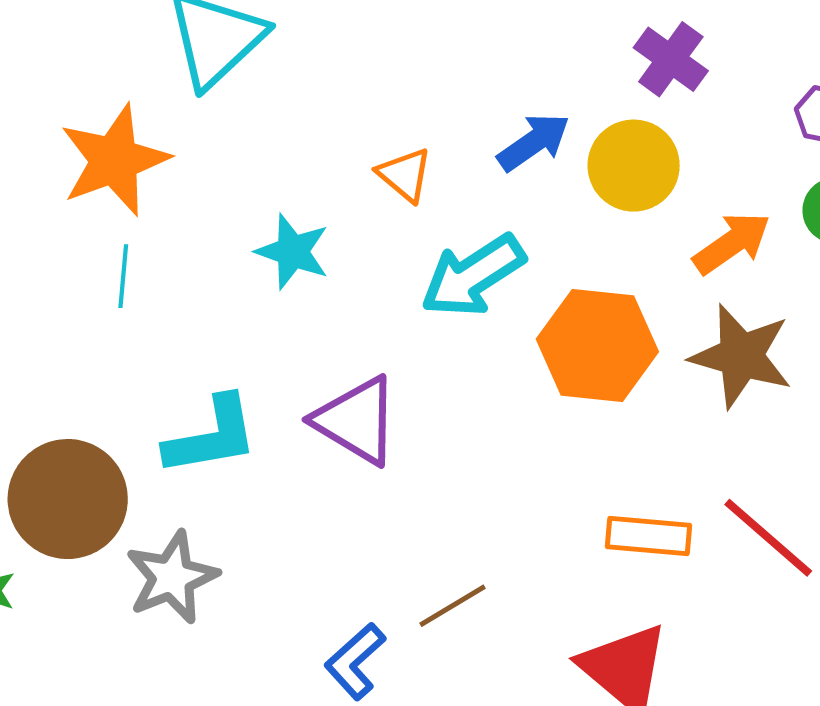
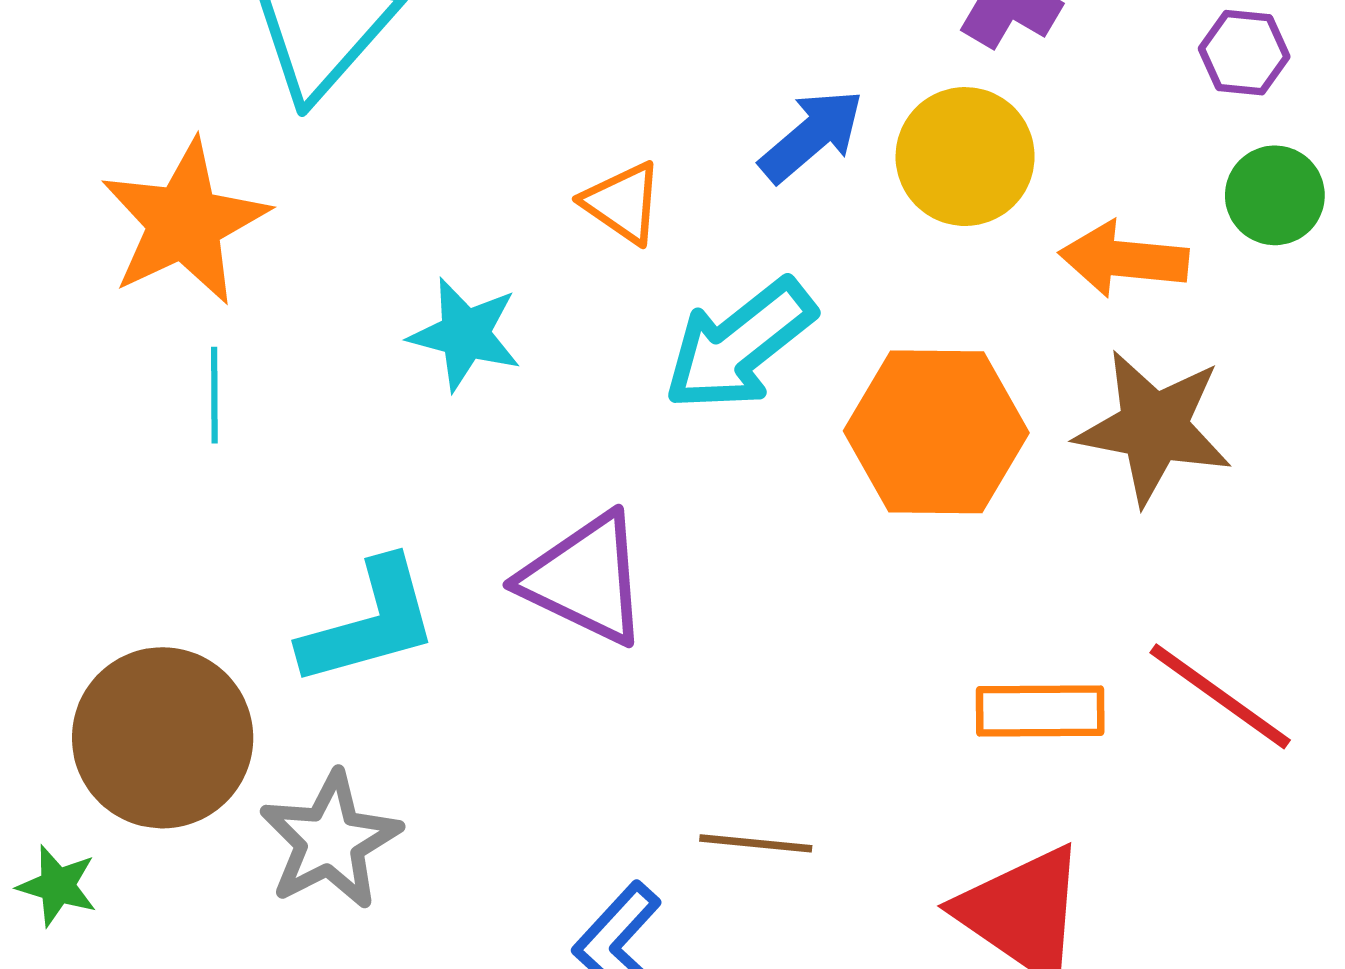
orange arrow: (732, 243) -> (1124, 259), turned -134
brown line: (453, 606) -> (756, 843), turned 42

